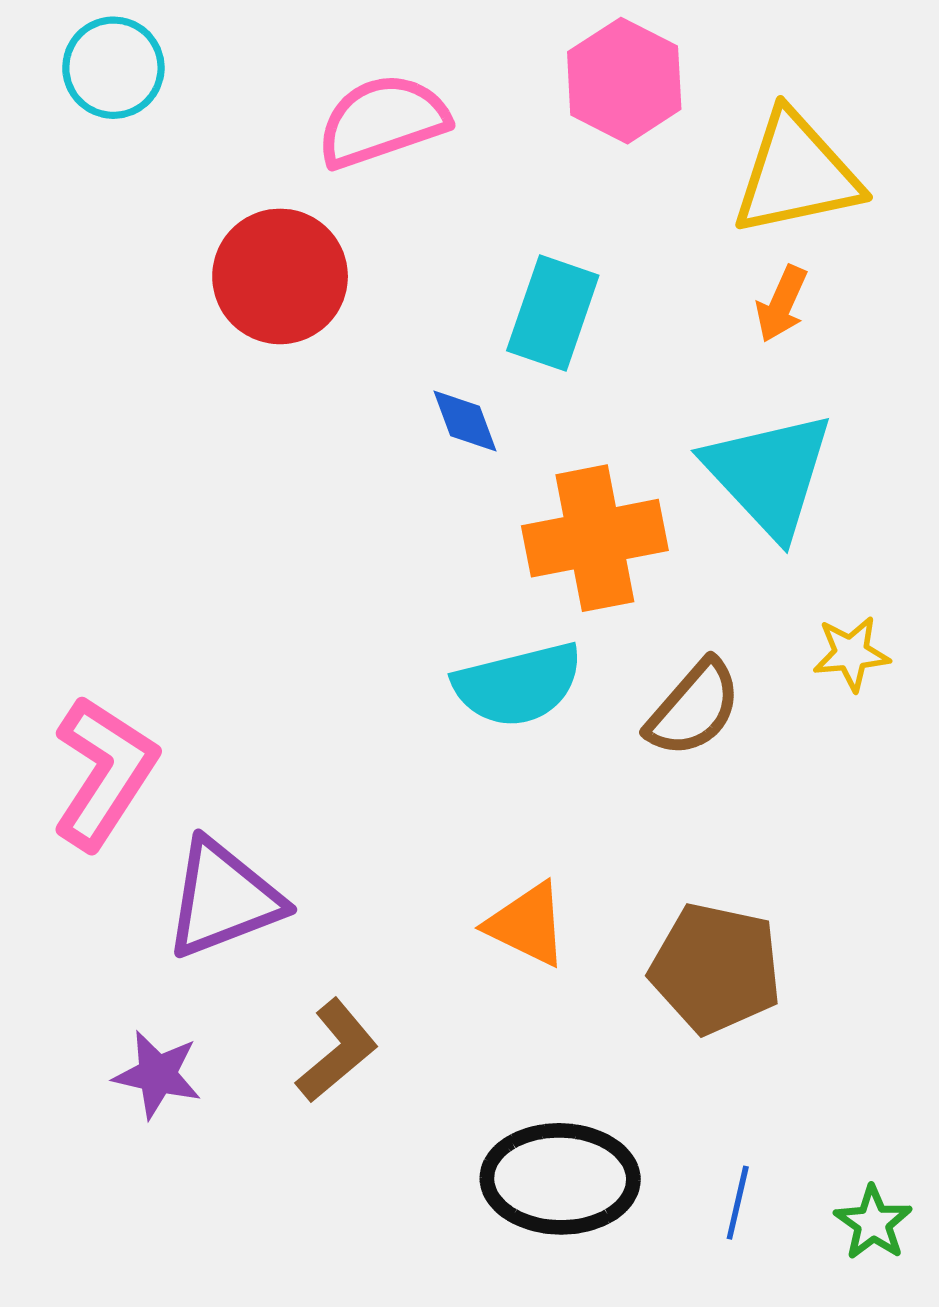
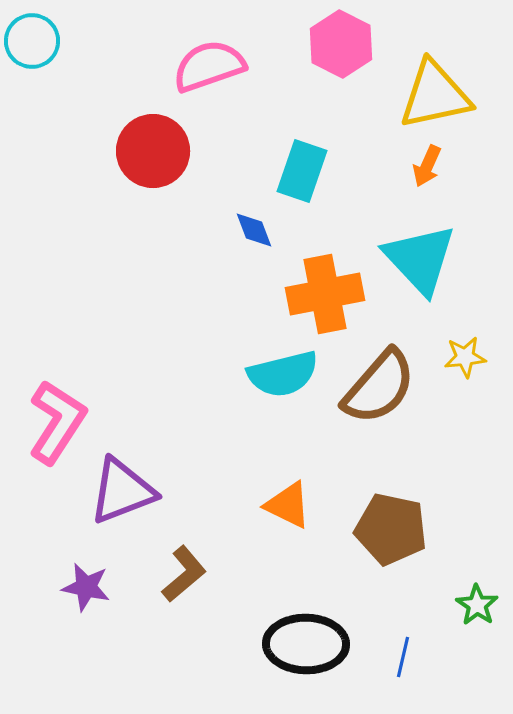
cyan circle: (113, 68) -> (32, 41), moved
brown semicircle: (694, 708) -> (379, 387), size x1.4
green star: (873, 1223) -> (477, 605), moved

